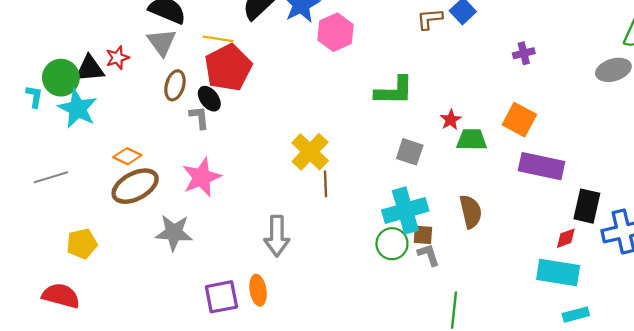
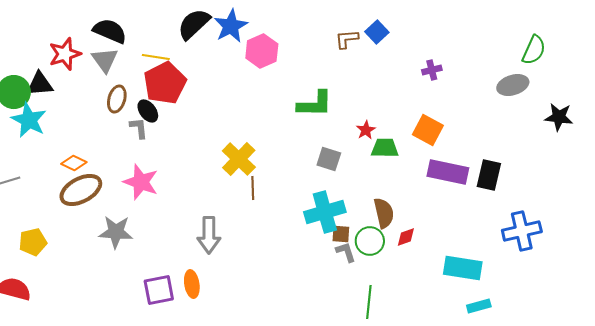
red star: (117, 58) -> (65, 54), moved, size x1.5
pink star: (202, 177) -> (141, 182), turned -30
black rectangle: (587, 206) -> (489, 175), moved
red diamond: (566, 238) -> (406, 237), moved
green circle: (392, 244) -> (370, 241), moved

